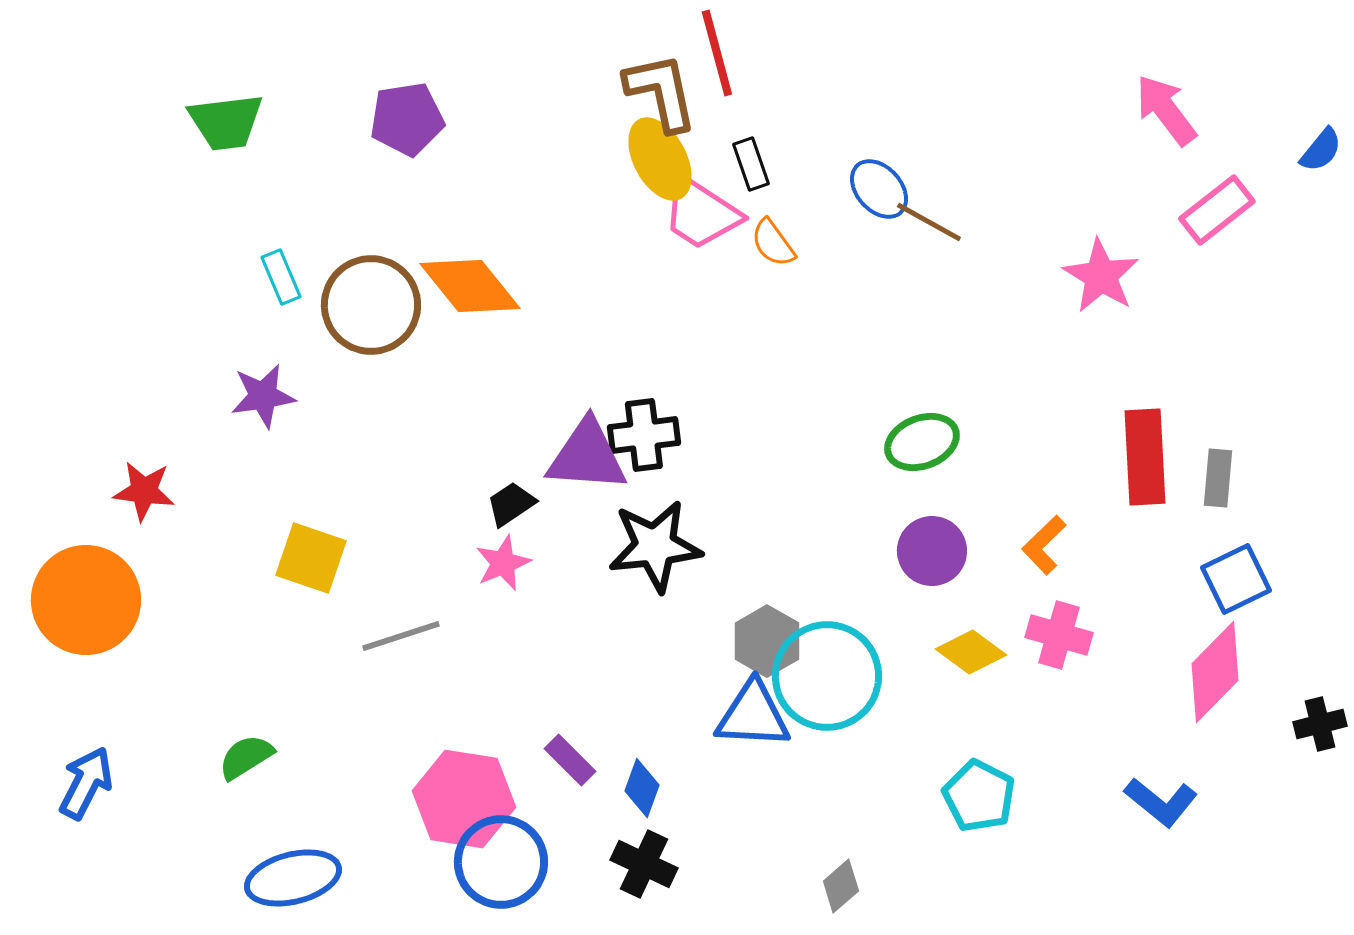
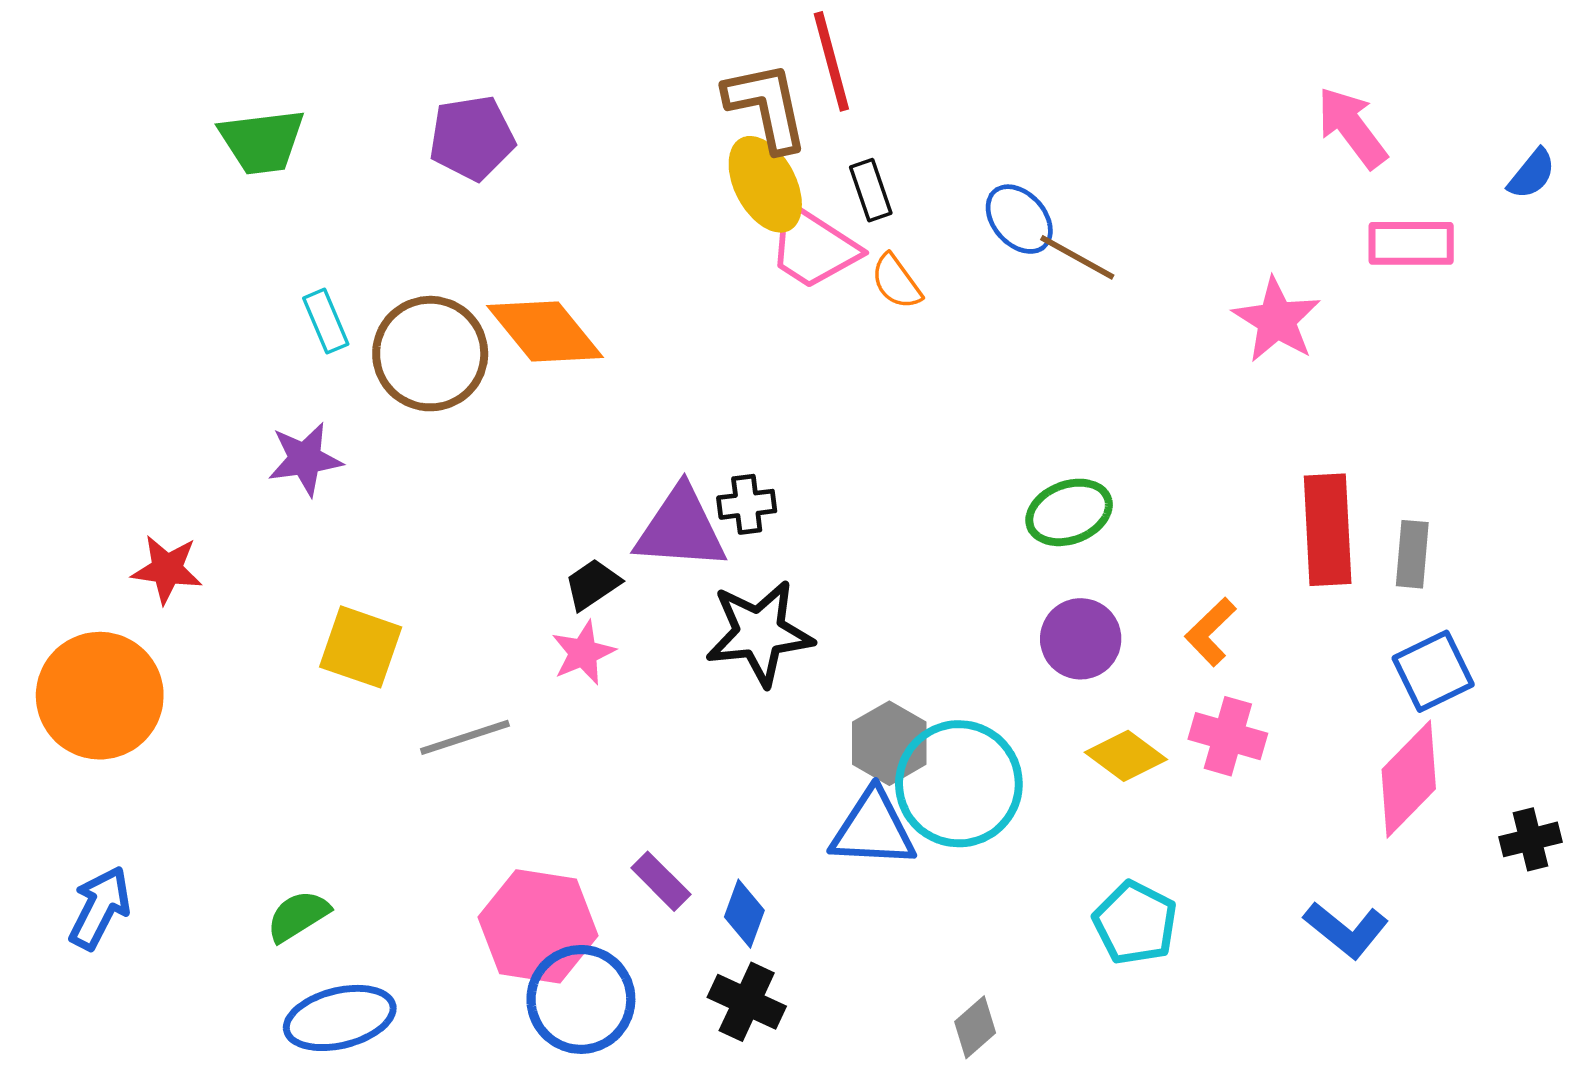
pink rectangle: (1217, 210) -> (1411, 243), turned 38
black cross: (644, 435) -> (747, 504), size x0.7
green semicircle: (246, 757) -> (298, 916), moved

